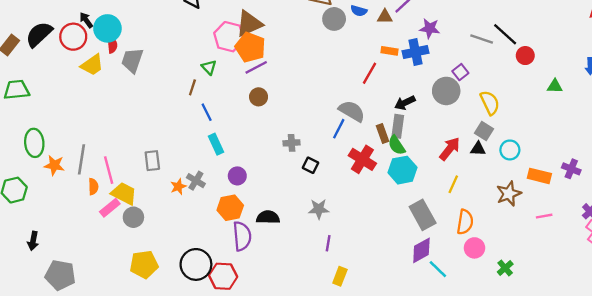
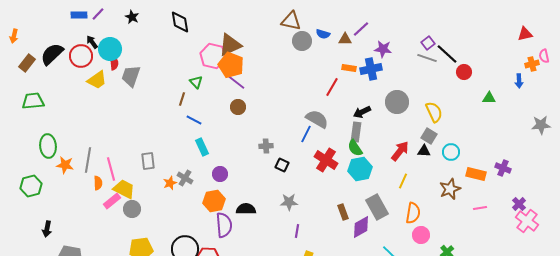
purple line: (256, 67) -> (236, 82), turned 66
purple square: (460, 72) -> (428, 43), moved
blue line: (207, 112) -> (194, 120), turned -35
brown rectangle: (382, 133) -> (343, 212), moved
purple diamond: (421, 250) -> (361, 227), moved

